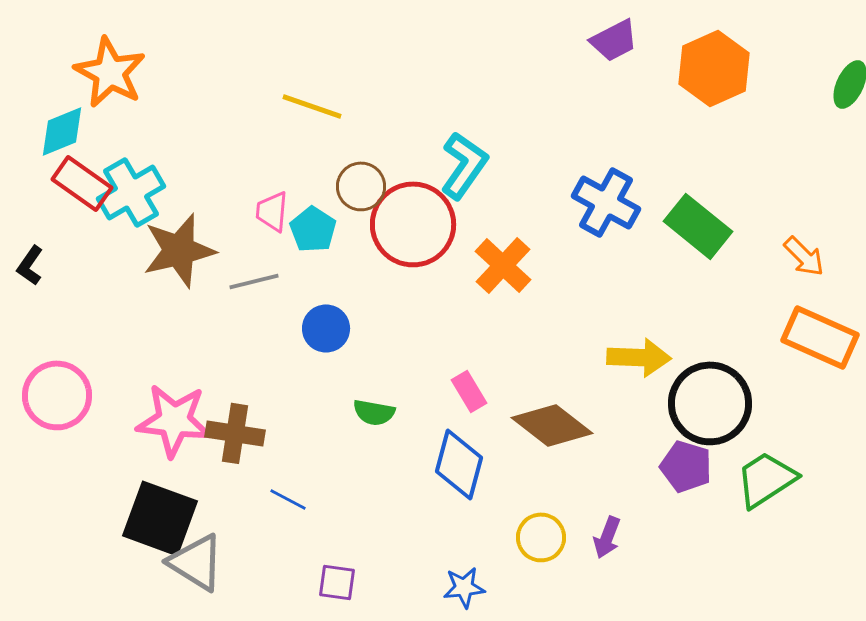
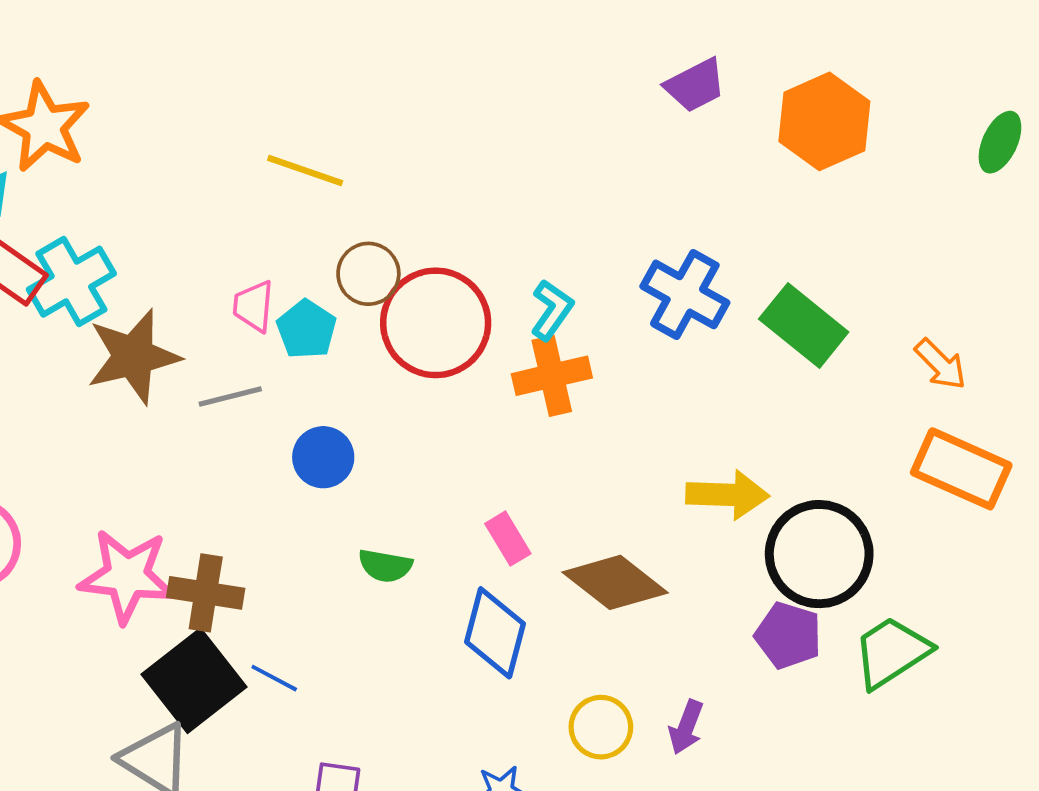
cyan L-shape: (464, 165) -> (552, 310), moved, size x0.7
orange cross: (503, 265) -> (552, 376), turned 34
black square: (160, 518) -> (194, 681), moved, turned 32

